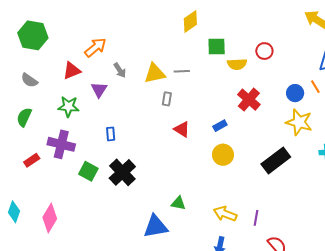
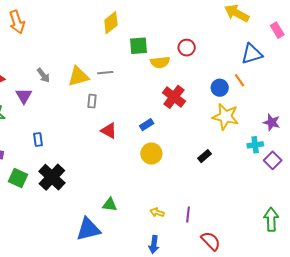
orange arrow: (95, 47) -> (17, 22), moved, turned 115
black rectangle: (276, 160) -> (204, 156), size x0.5
yellow arrow: (225, 214) -> (157, 212), size x0.6

